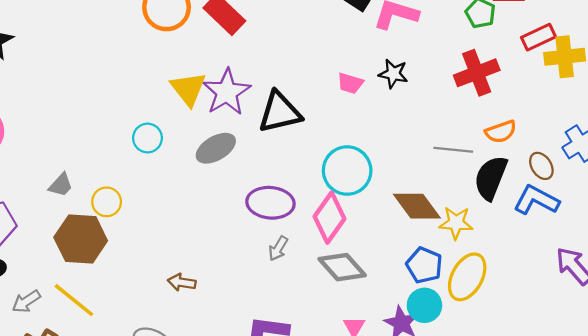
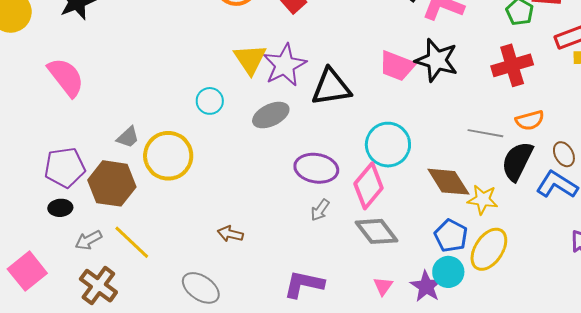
black star: (393, 74) -> (437, 60), size x1.6
pink trapezoid: (350, 83) -> (397, 66), size x1.5
yellow circle: (107, 202) -> (168, 156), size x1.8
brown hexagon: (81, 239) -> (112, 183), moved

